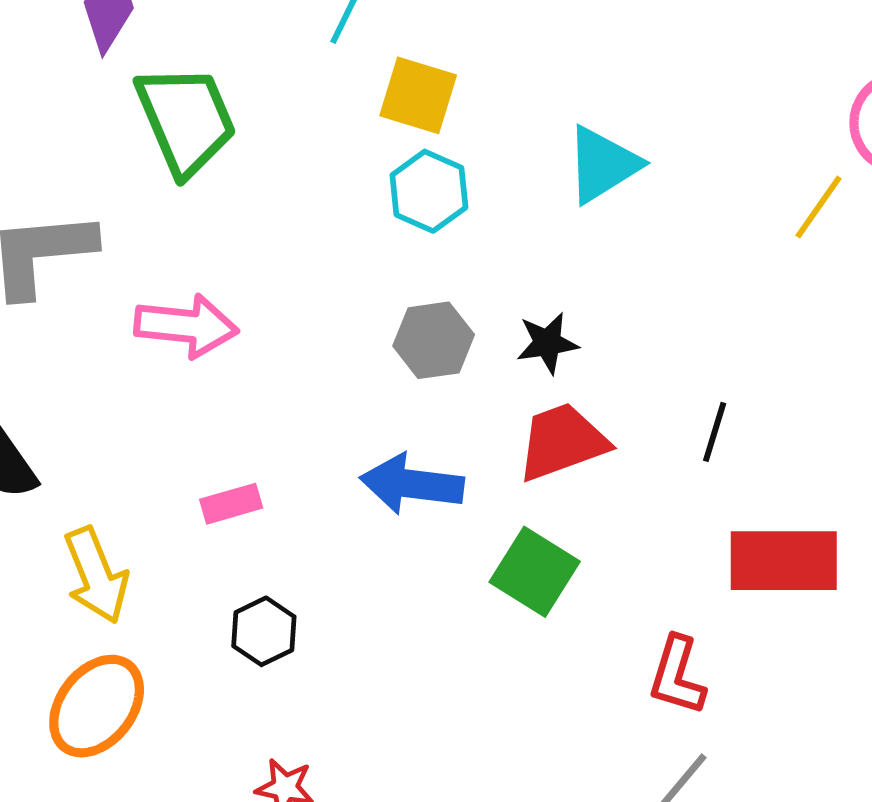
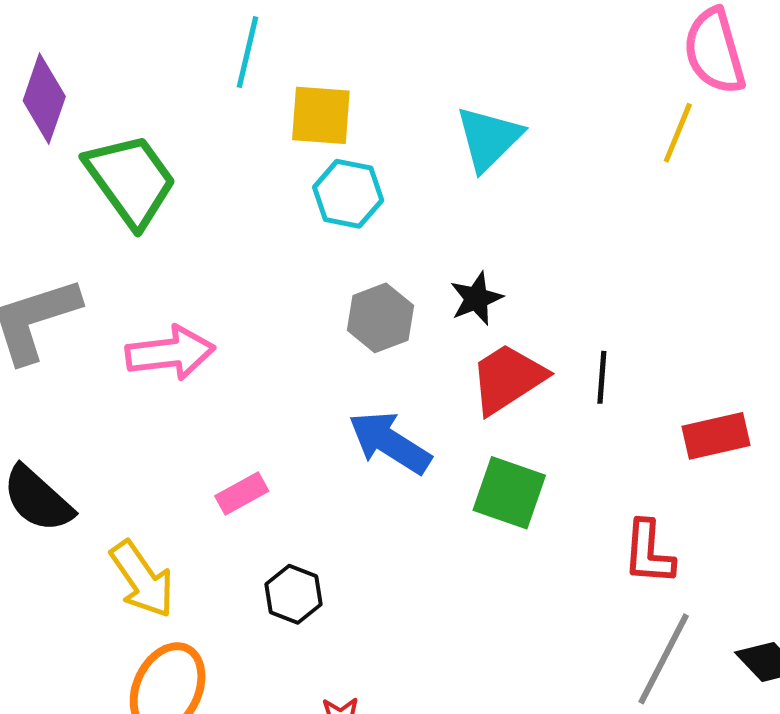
black line: (715, 432) -> (602, 377), moved
blue arrow: (412, 484) -> (390, 443), turned 38
red rectangle: (784, 561) -> (716, 436), size x0.7

